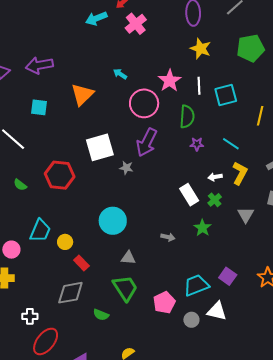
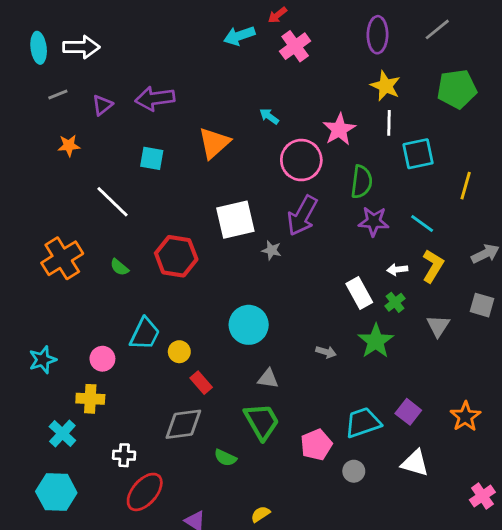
white line: (199, 86) -> (389, 123), moved
purple star: (197, 144) -> (374, 221), size x1.5
green star: (202, 228) -> (376, 341), size x1.4
white triangle: (217, 311) -> (415, 463), moved

